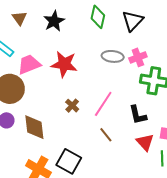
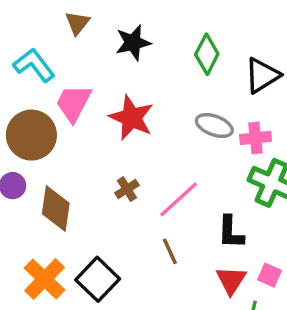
pink trapezoid: (29, 64) -> (73, 103), turned -55

